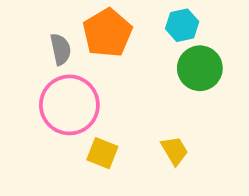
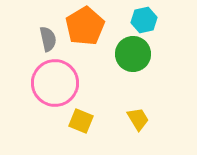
green circle: (200, 68) -> (133, 54), moved

